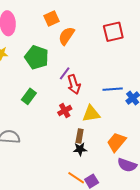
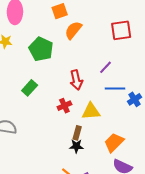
purple line: (65, 73) -> (105, 67), moved

